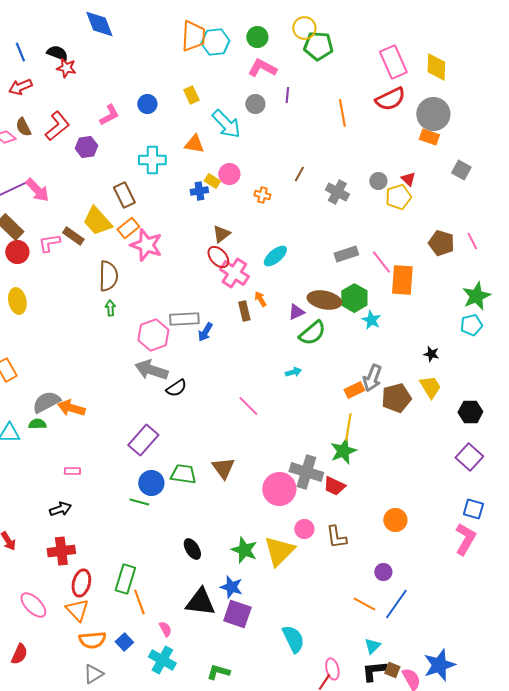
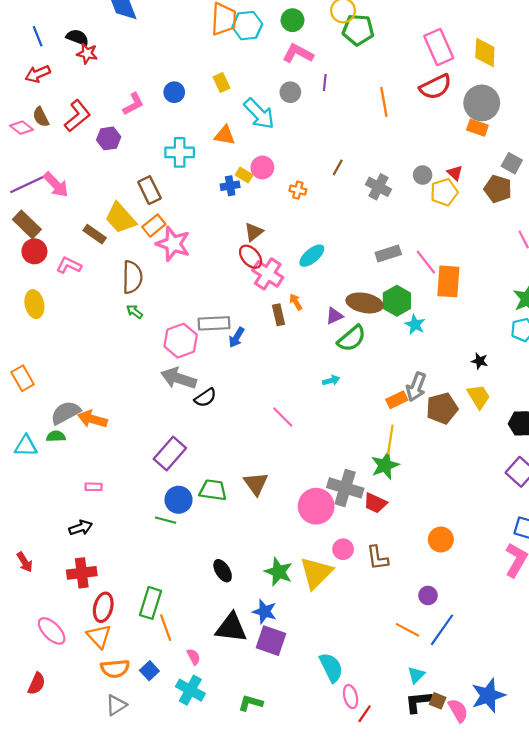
pink L-shape: (49, 243) -> (69, 265), moved, turned 35
brown pentagon: (441, 243) -> (498, 189), moved
green arrow: (110, 308) -> (134, 312), turned -49
pink ellipse: (332, 669) -> (351, 697), moved

